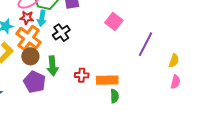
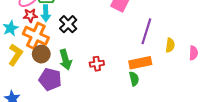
purple line: (146, 44) -> (146, 31), moved
yellow semicircle: (174, 61) -> (170, 45), moved
orange rectangle: (107, 80) -> (140, 63), moved

